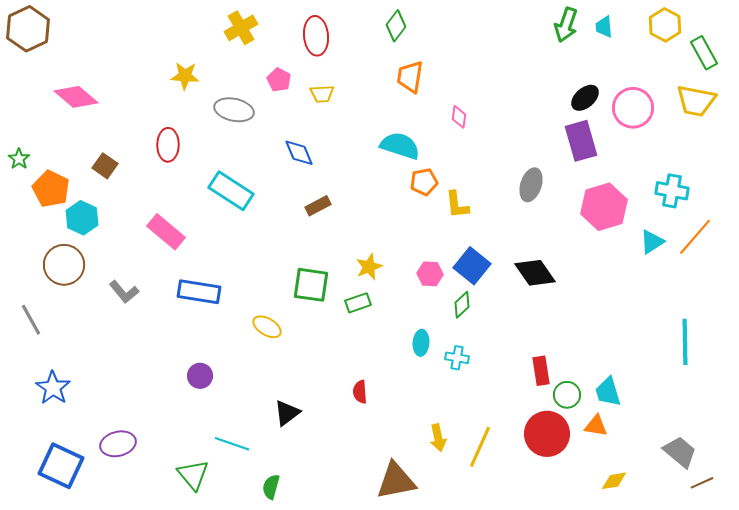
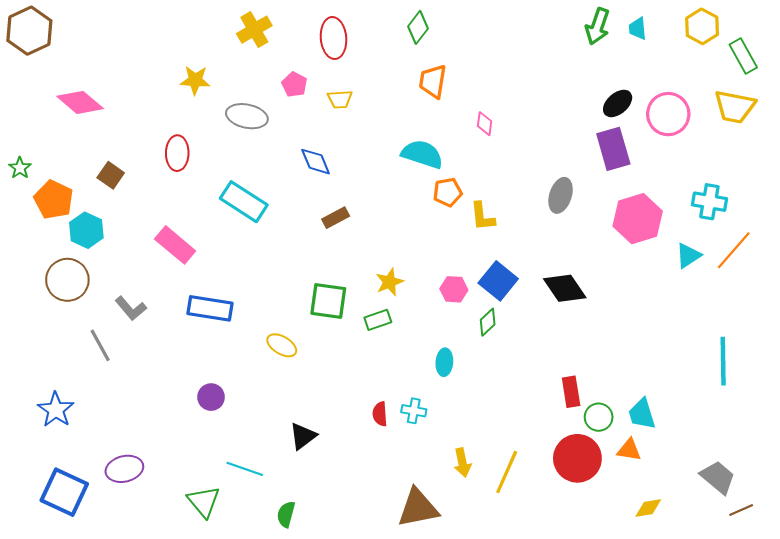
gray line: (31, 320) -> (100, 345), moved
cyan cross: (457, 358) -> (414, 411), moved

